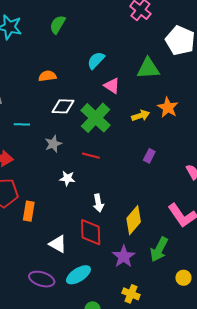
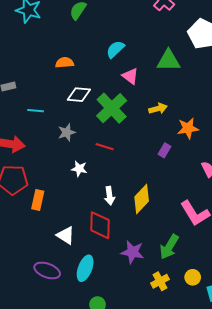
orange star: (168, 107) -> (188, 128), moved, turned 30
yellow diamond: (134, 220) -> (142, 199), moved
purple star: (124, 256) -> (132, 252), turned -30
cyan ellipse: (78, 275) -> (85, 268), turned -40
yellow cross: (131, 294) -> (160, 281), moved, turned 36

